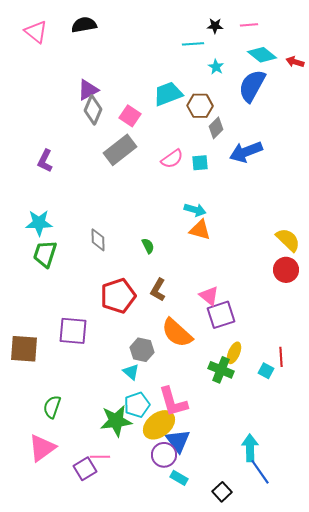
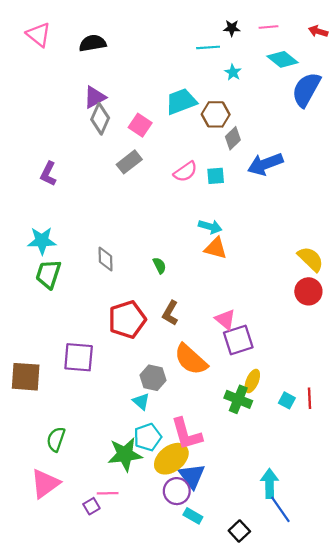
black semicircle: (84, 25) -> (93, 43), moved
red arrow: (295, 62) -> (318, 31), moved
blue semicircle: (252, 86) -> (306, 90), moved
gray rectangle: (120, 150) -> (129, 162), size x0.7
red line: (281, 357) -> (310, 398), moved
purple square: (85, 469) -> (91, 506), size x0.7

